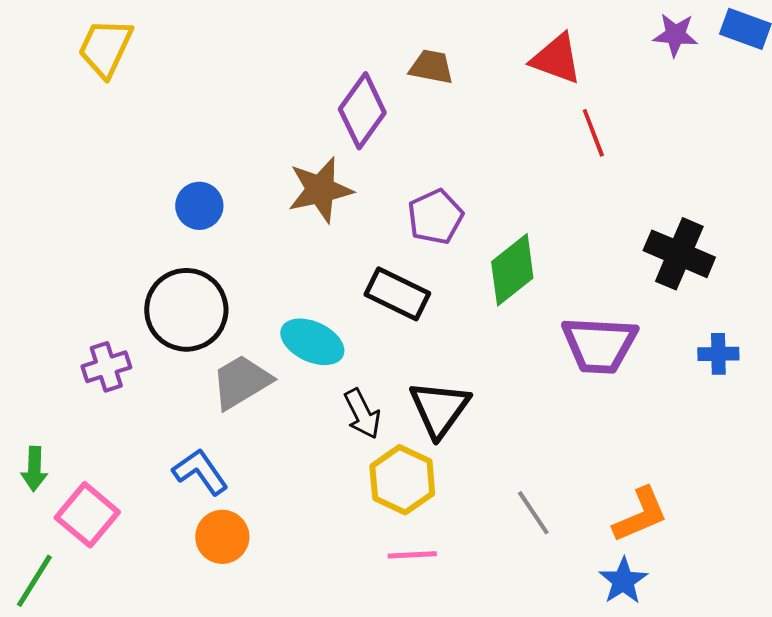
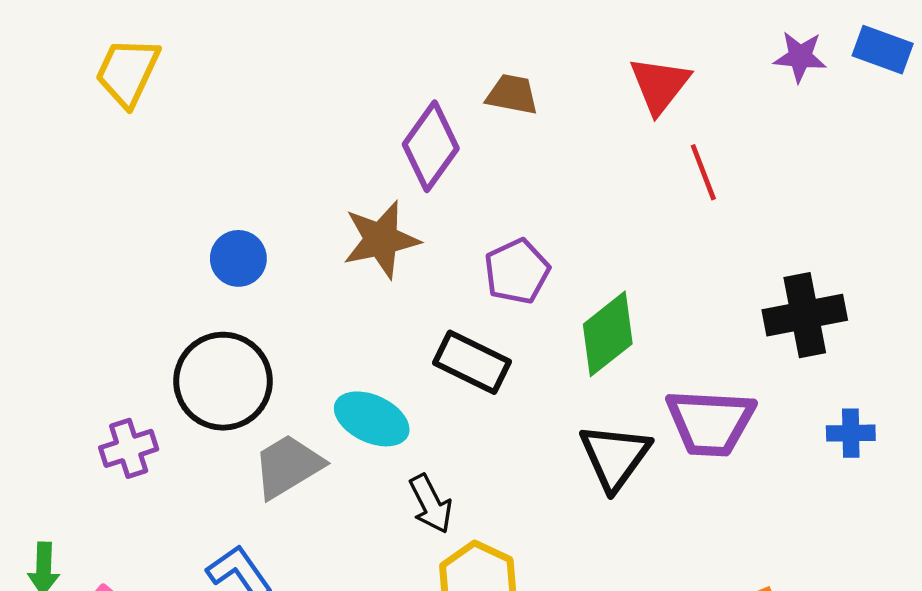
red triangle: (556, 59) -> (660, 85), turned 48
black cross: (679, 254) -> (805, 315), turned -34
black triangle: (439, 409) -> (615, 457), moved

